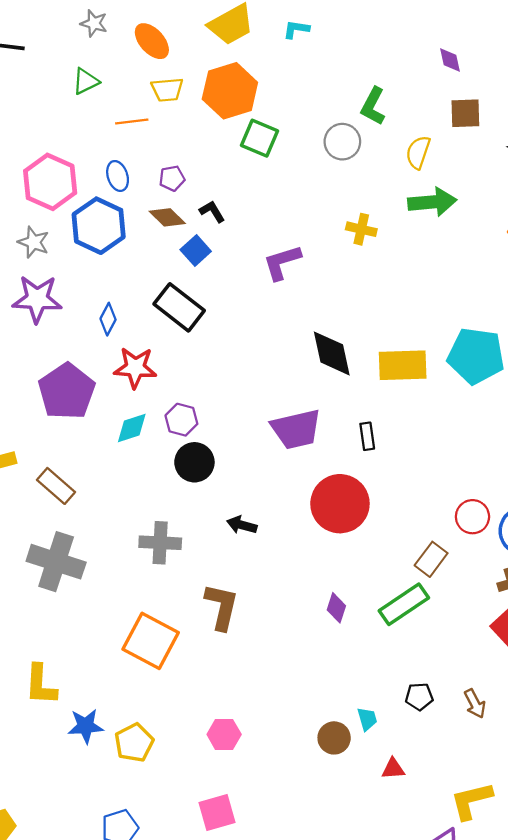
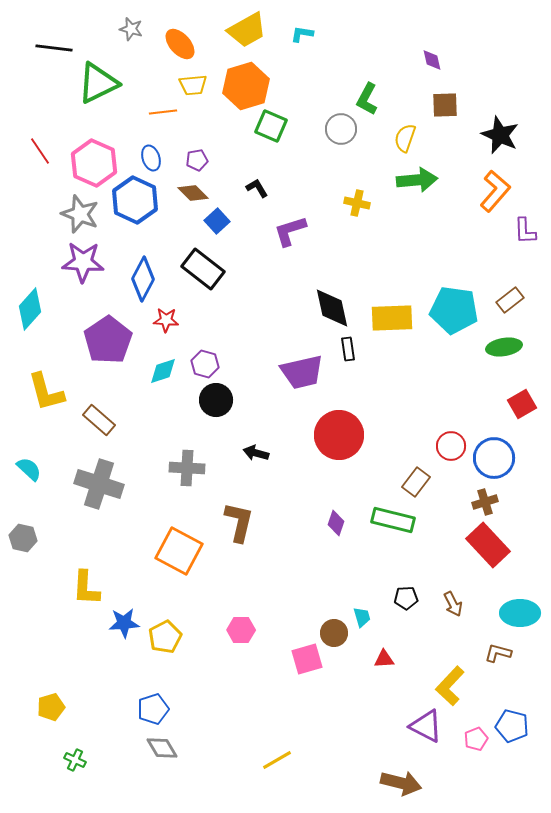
green triangle: (86, 81) -> (98, 83), moved, size x1.8
black L-shape: (212, 211) -> (257, 188), moved
gray star: (34, 242) -> (80, 214), size x1.4
blue diamond: (108, 319) -> (143, 279), size x1.6
red star: (135, 368) -> (166, 320), size x0.7
black rectangle: (367, 436) -> (348, 349), moved
green rectangle: (404, 604) -> (393, 520), turned 48
yellow L-shape: (471, 801) -> (450, 686), turned -33
pink square: (217, 812) -> (307, 659), moved

